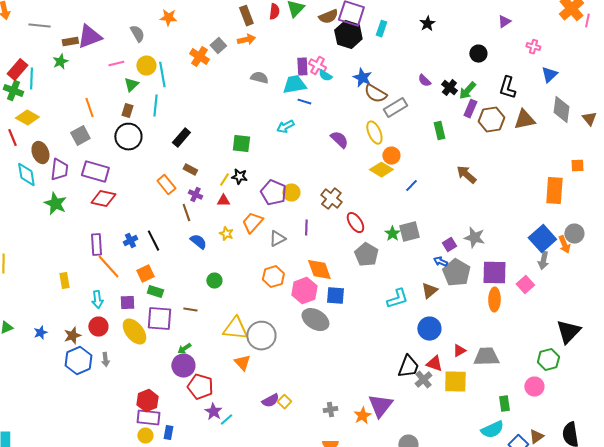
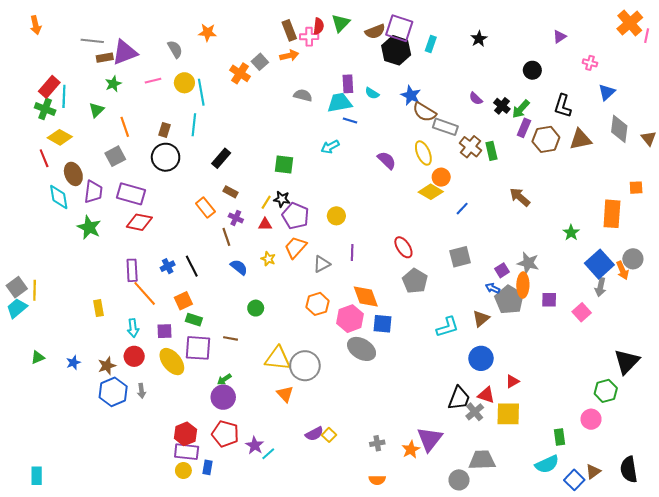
gray line: (39, 26) -> (92, 41), moved
green star: (60, 62) -> (113, 84), moved
pink cross: (317, 66) -> (309, 37), moved, turned -30
green triangle: (131, 85) -> (96, 110), moved
gray rectangle: (395, 108) -> (445, 127), turned 50
purple pentagon: (273, 193) -> (296, 216), moved
brown cross: (331, 199) -> (471, 147), moved
green star: (392, 234) -> (571, 233), moved
purple square: (494, 273) -> (549, 300), size x0.6
orange ellipse: (494, 300) -> (523, 285), moved
gray trapezoid: (486, 357) -> (482, 460), moved
red pentagon: (200, 387) -> (225, 434), moved

